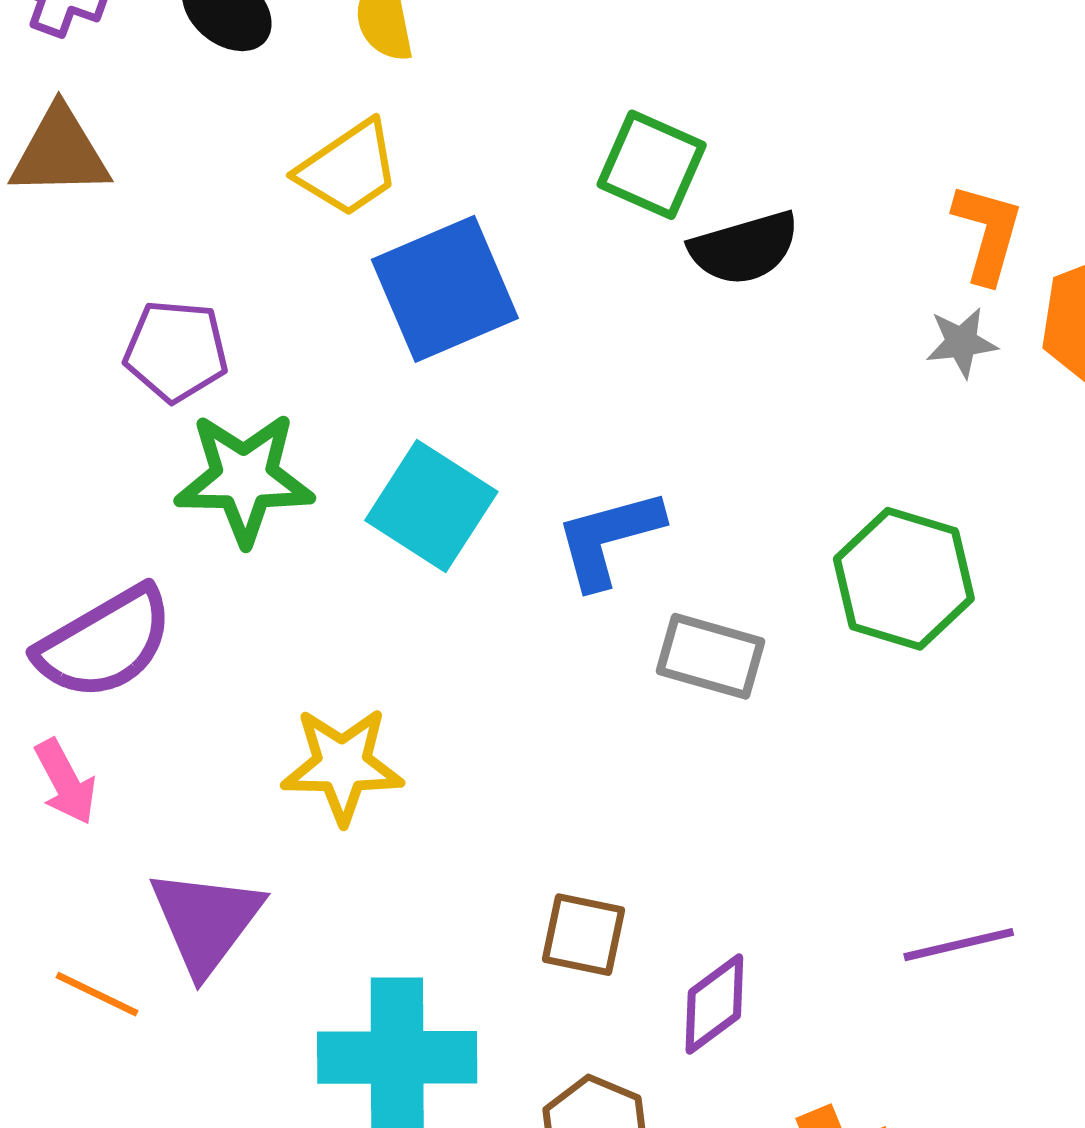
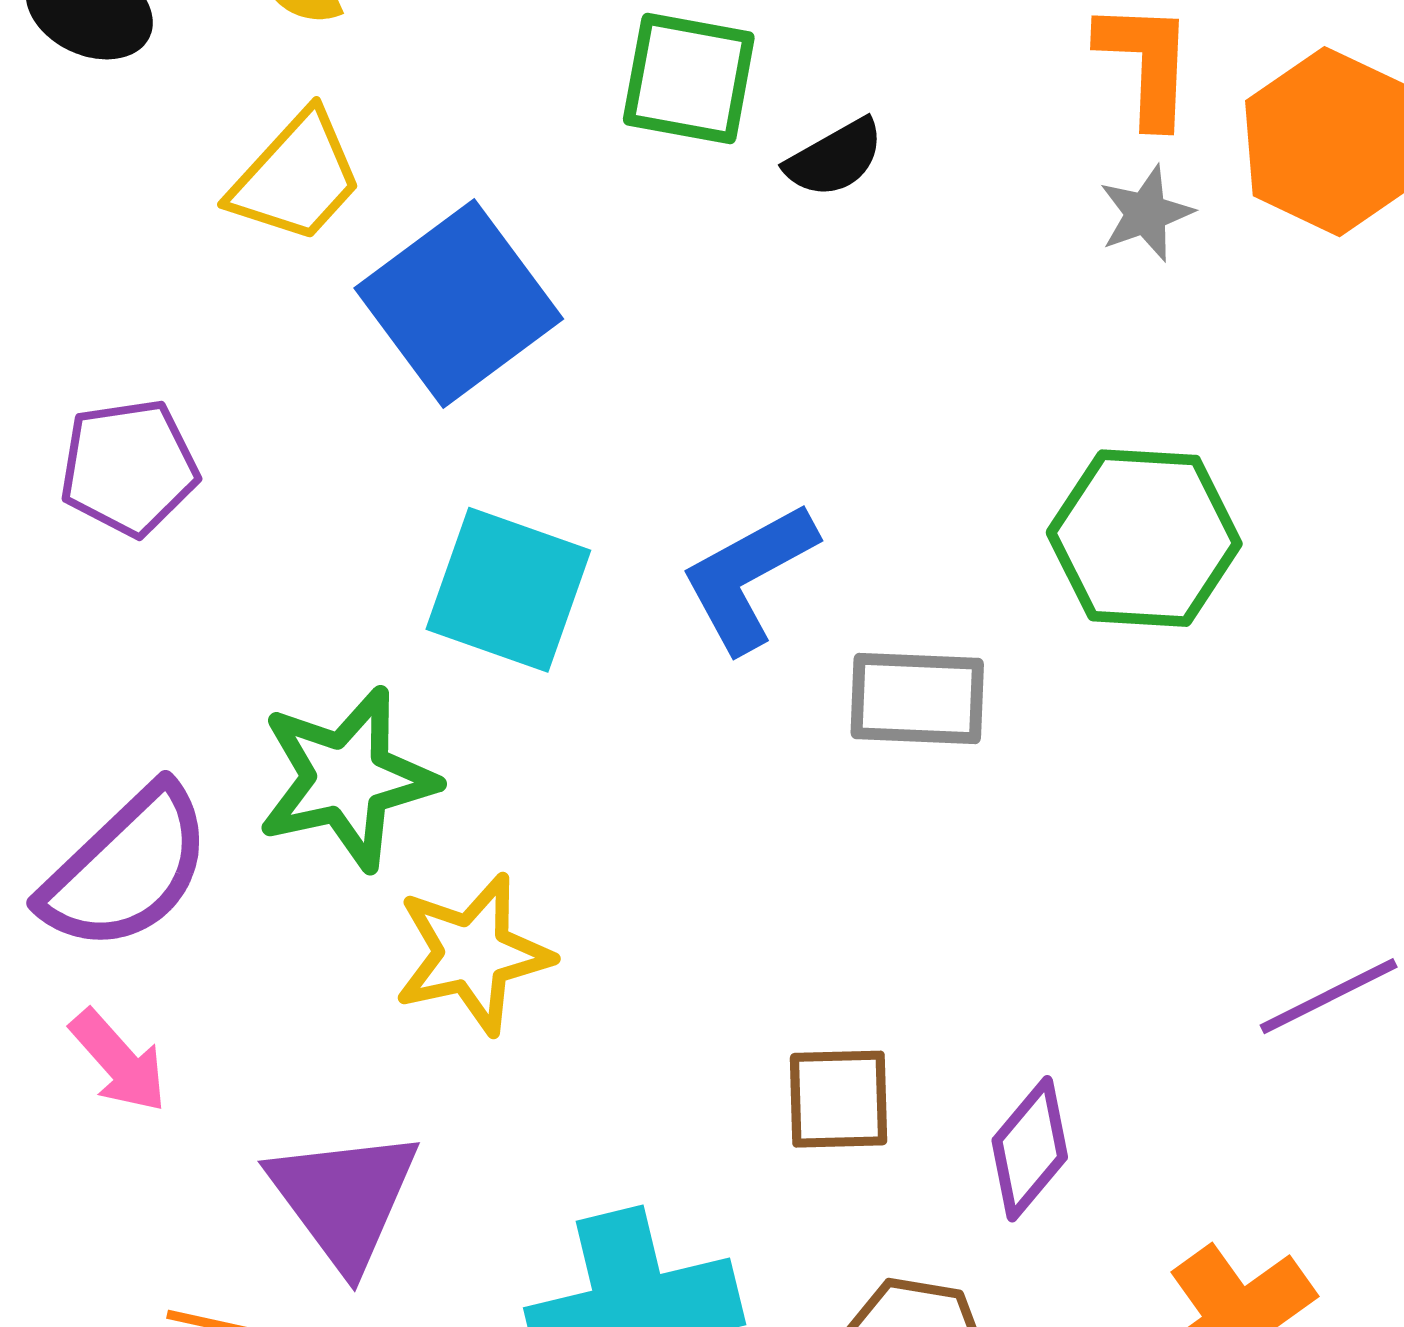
black semicircle: (744, 248) -> (835, 158), size x0.7
green star: (244, 478) -> (347, 779), moved

